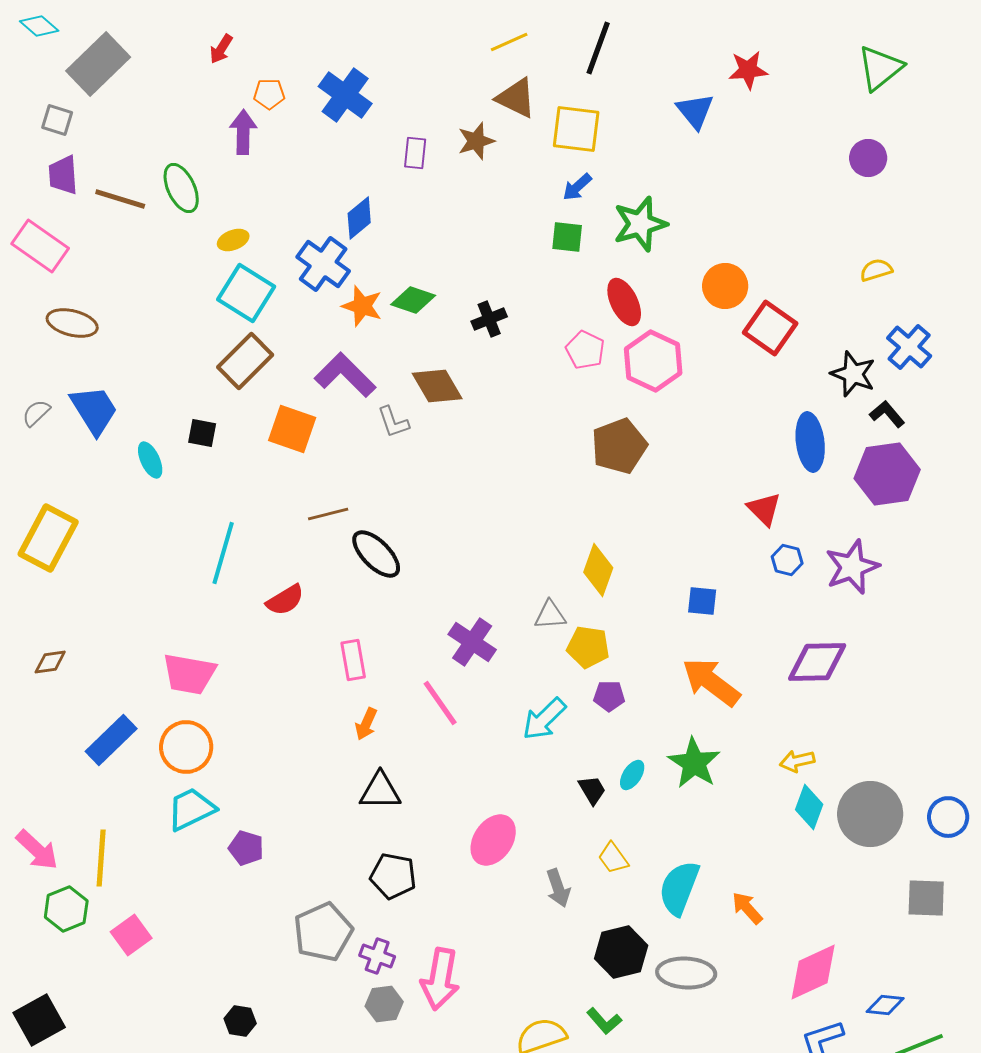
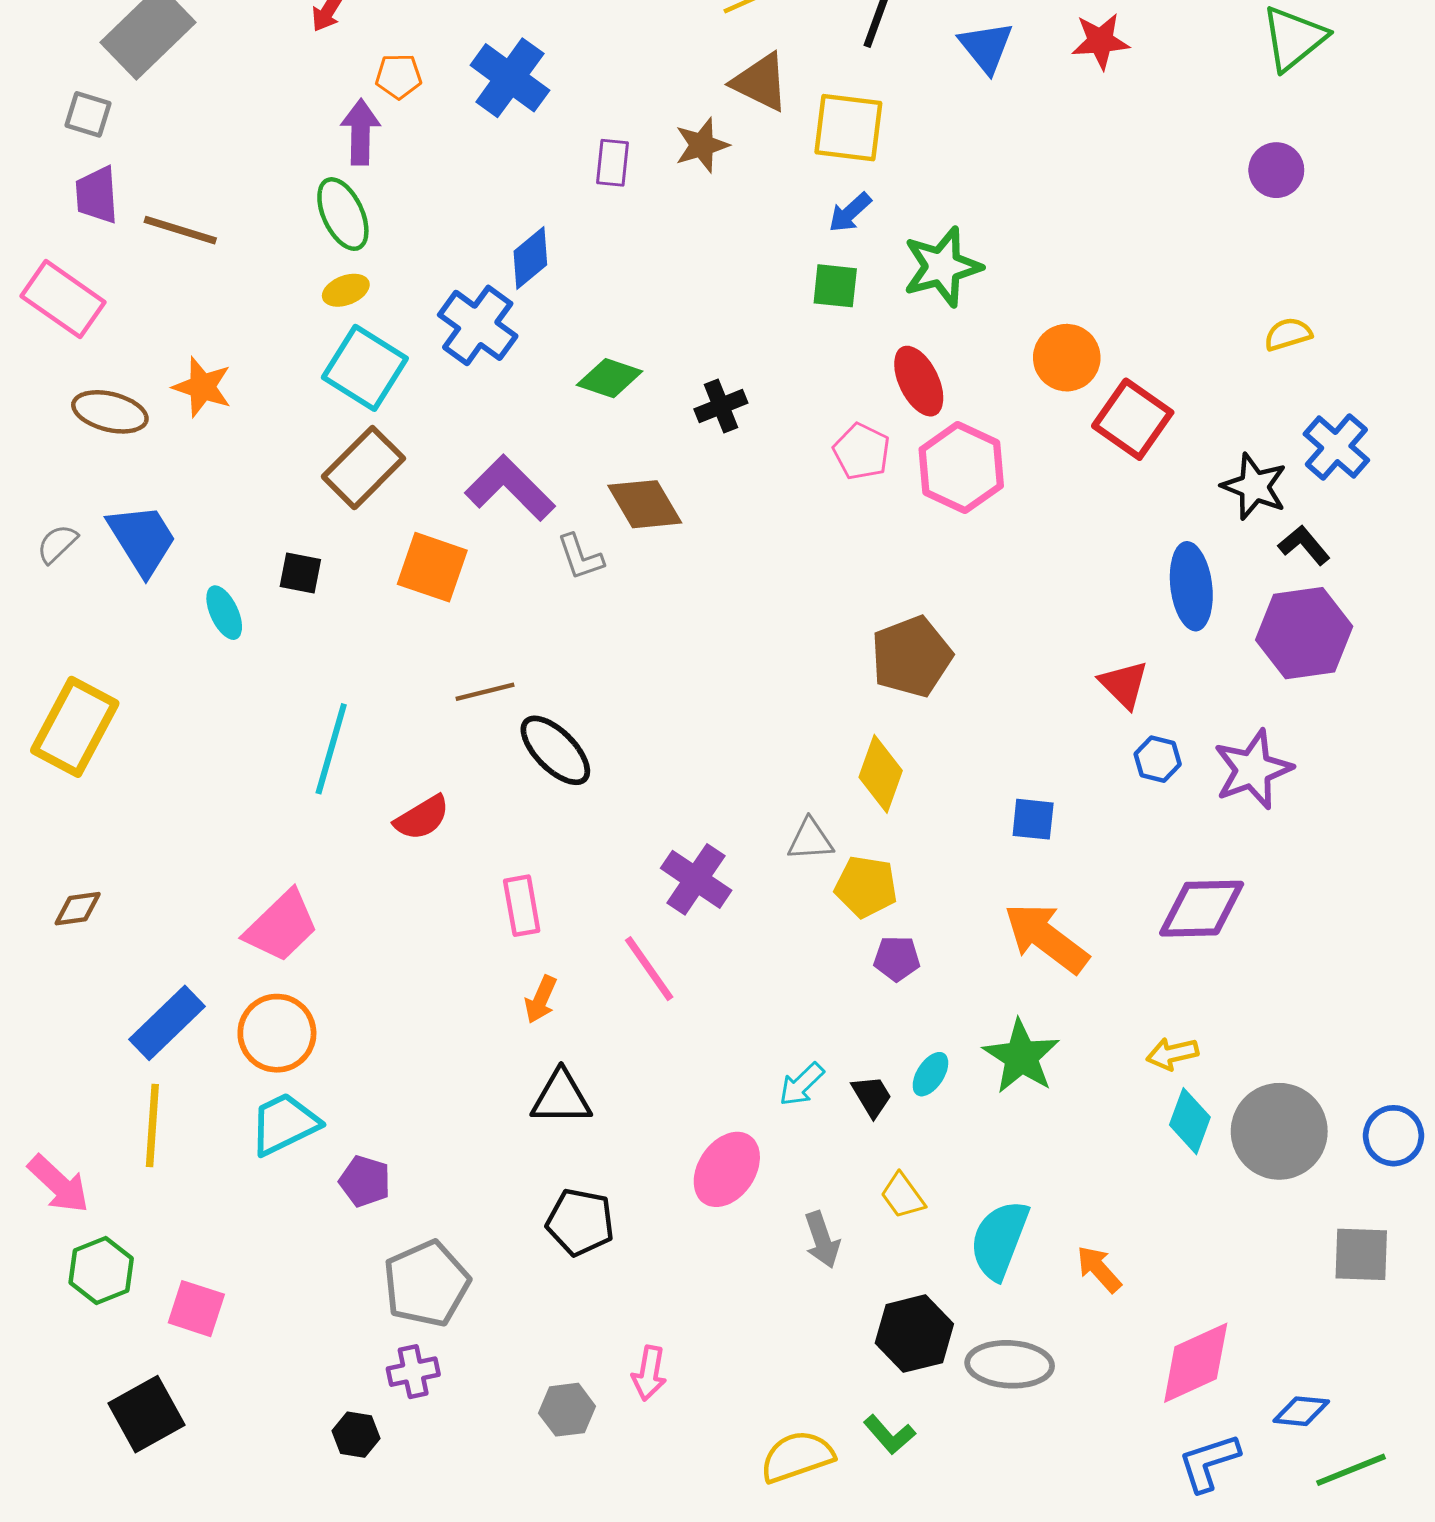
blue triangle: (695, 111) -> (986, 47), moved
green ellipse: (181, 188) -> (343, 214), moved
orange star: (362, 306) -> (202, 387), moved
brown pentagon: (619, 446) -> (911, 657), moved
pink trapezoid: (189, 674) -> (281, 926), turned -54
cyan arrow: (544, 719) -> (802, 1084), moved, size x0.7
yellow line: (101, 858) -> (152, 1125), moved
gray pentagon: (323, 932) -> (426, 1284), moved
pink square: (131, 935) -> (196, 1309), turned -36
purple cross: (377, 956) -> (413, 1372), moved, turned -32
pink arrow: (440, 979) -> (649, 1373), size x0.6
black square: (39, 1020) -> (147, 1414), moved

